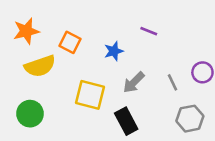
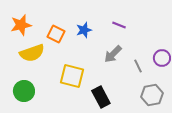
blue star: (114, 51) -> (84, 30), moved
gray arrow: (134, 82) -> (113, 54), moved

